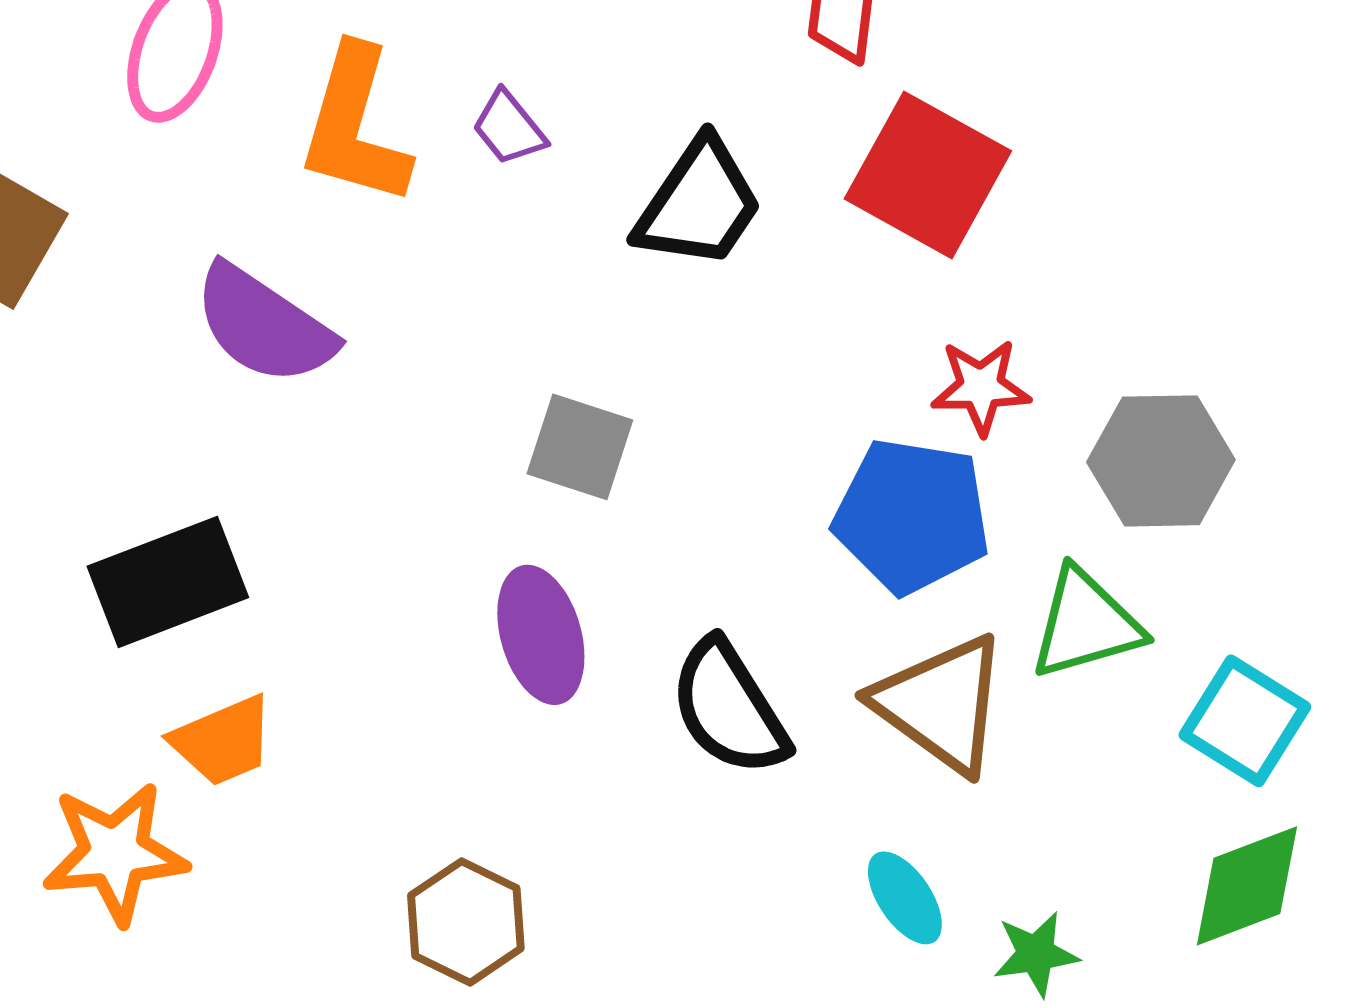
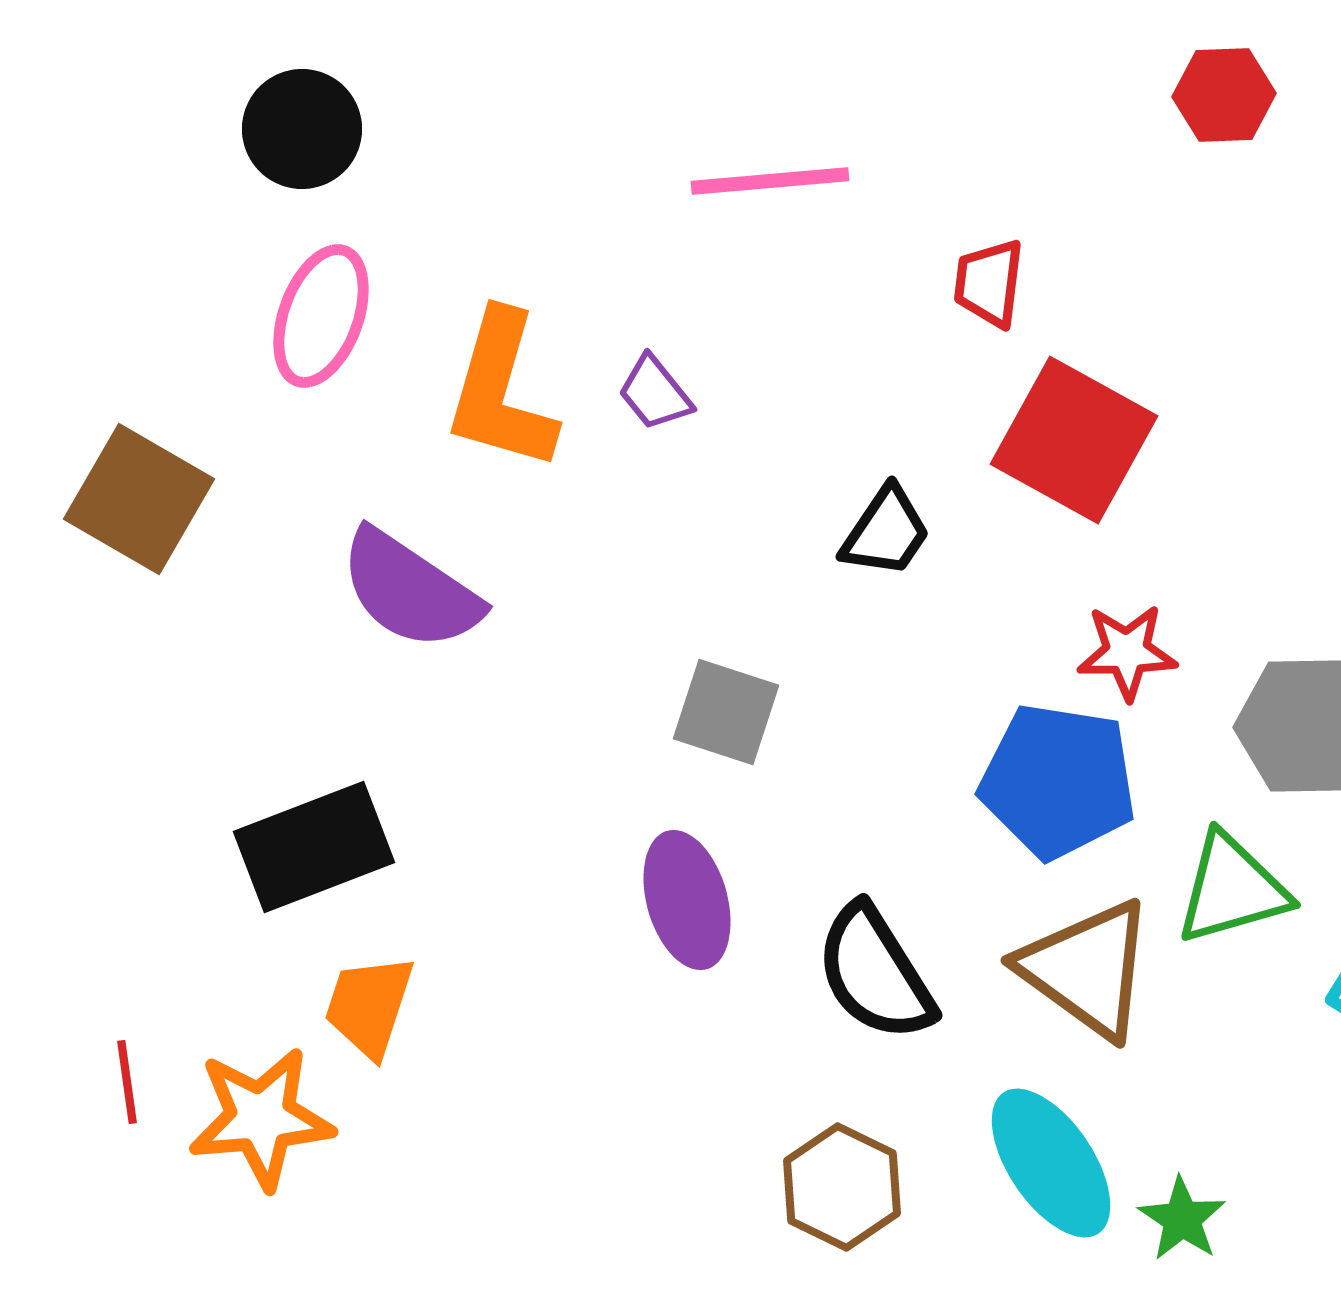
black trapezoid: (699, 204) -> (886, 532), moved, size x0.7
orange trapezoid: (223, 741) -> (369, 1006), turned 131
cyan ellipse: (905, 898) -> (1051, 1163), size x1.6
brown hexagon: (466, 922) -> (842, 1187), moved
green star: (1036, 954) -> (1182, 1219), turned -30

